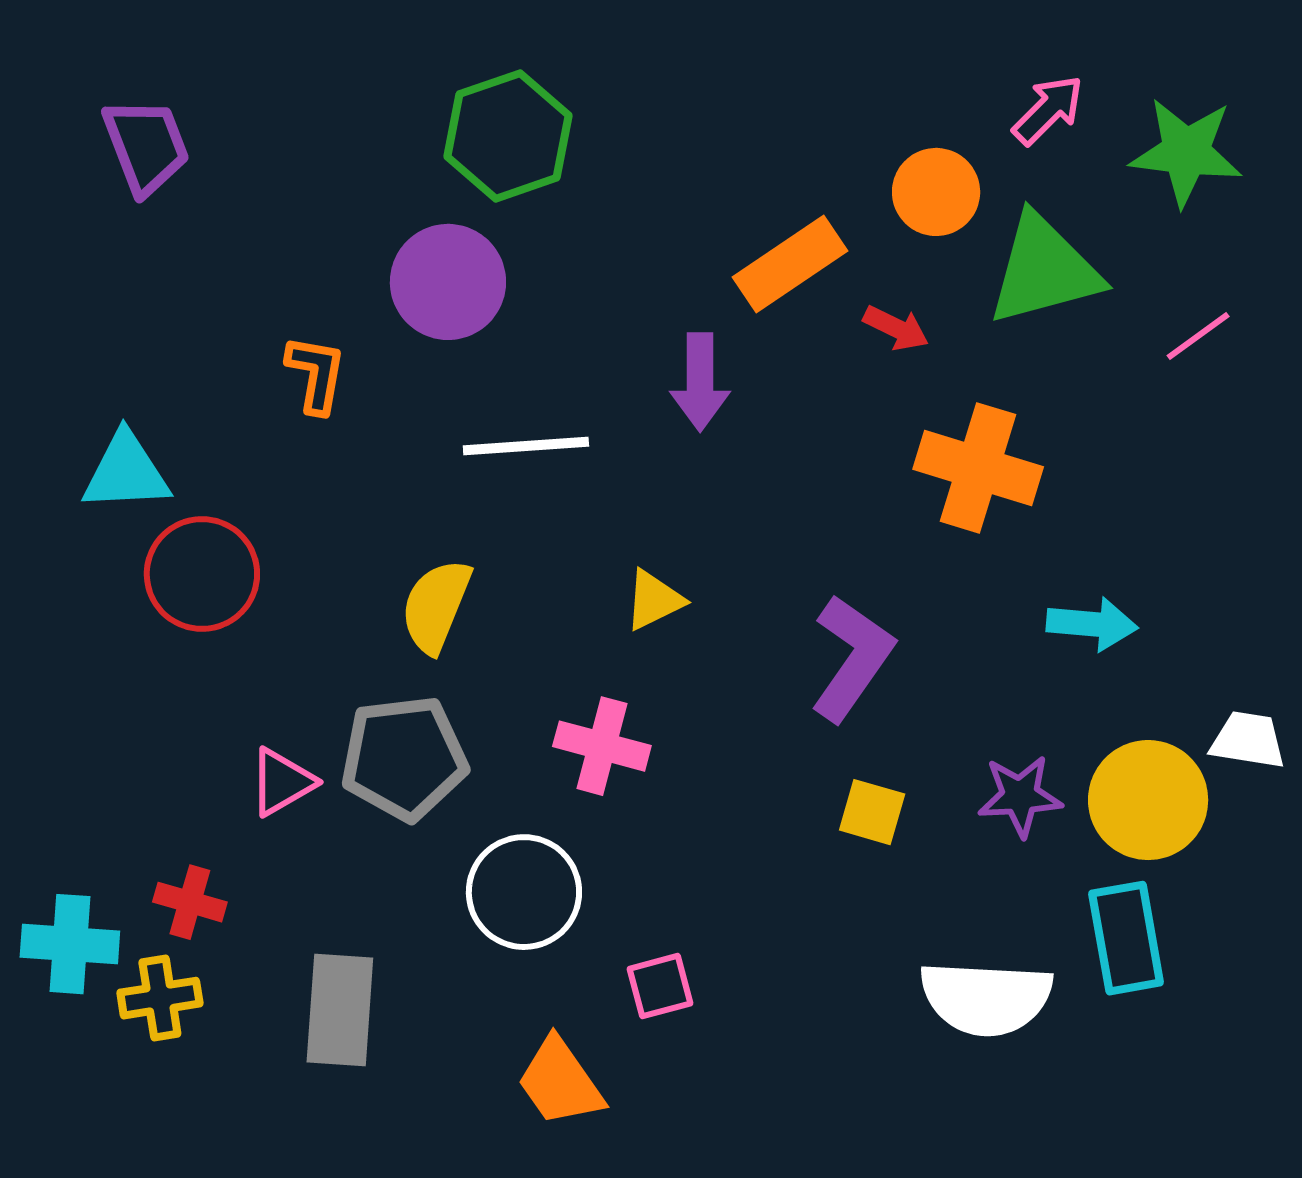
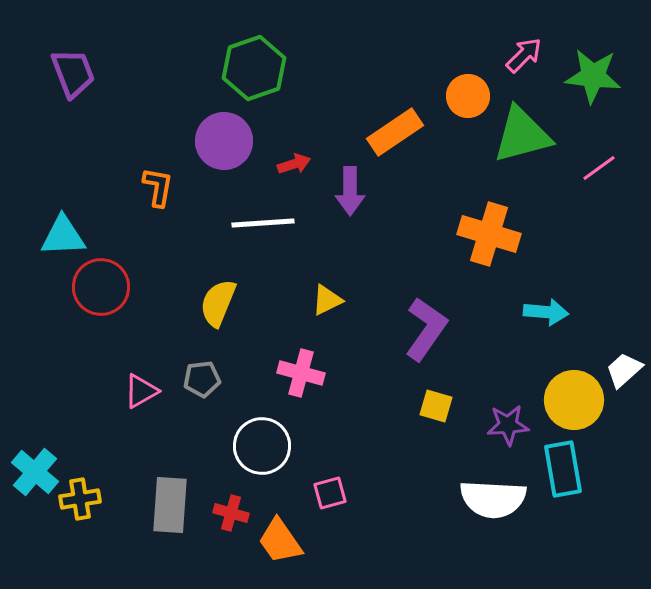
red arrow: (896, 328) -> (294, 164), moved, turned -44
white trapezoid: (1248, 740) -> (624, 370), turned -51
gray pentagon: (404, 758) -> (202, 379), size x0.6
purple star: (1020, 796) -> (508, 425), moved
red cross: (190, 902) -> (231, 513), moved
cyan cross: (70, 944) -> (35, 472), turned 36

